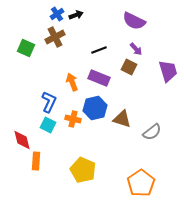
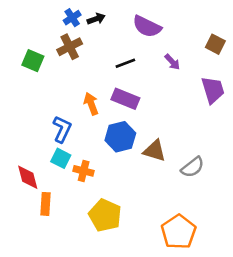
purple semicircle: (134, 21) -> (147, 26), moved
brown square: (129, 67) -> (215, 44), moved
orange cross: (73, 119) -> (84, 171), moved

